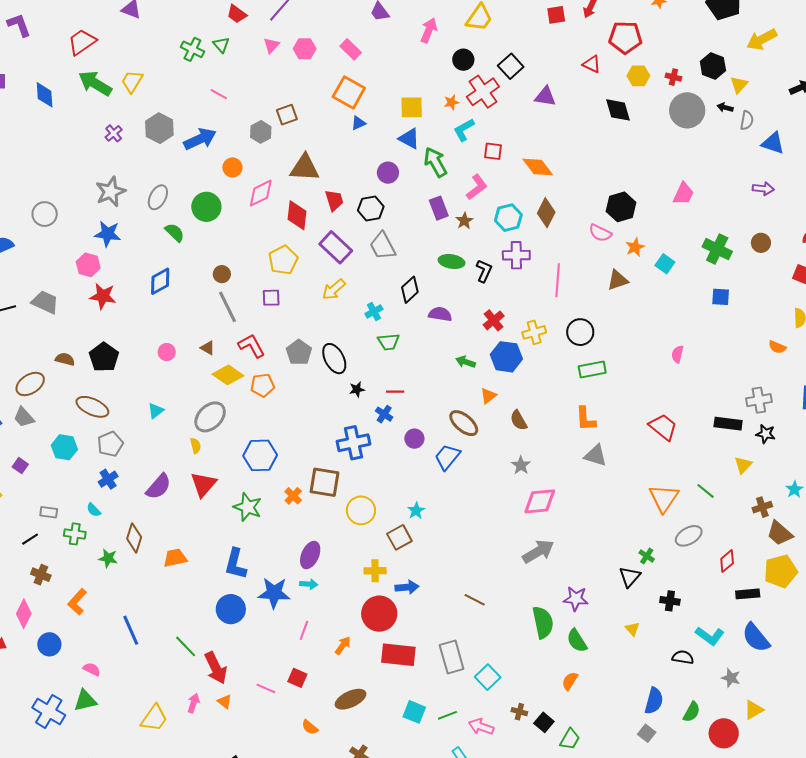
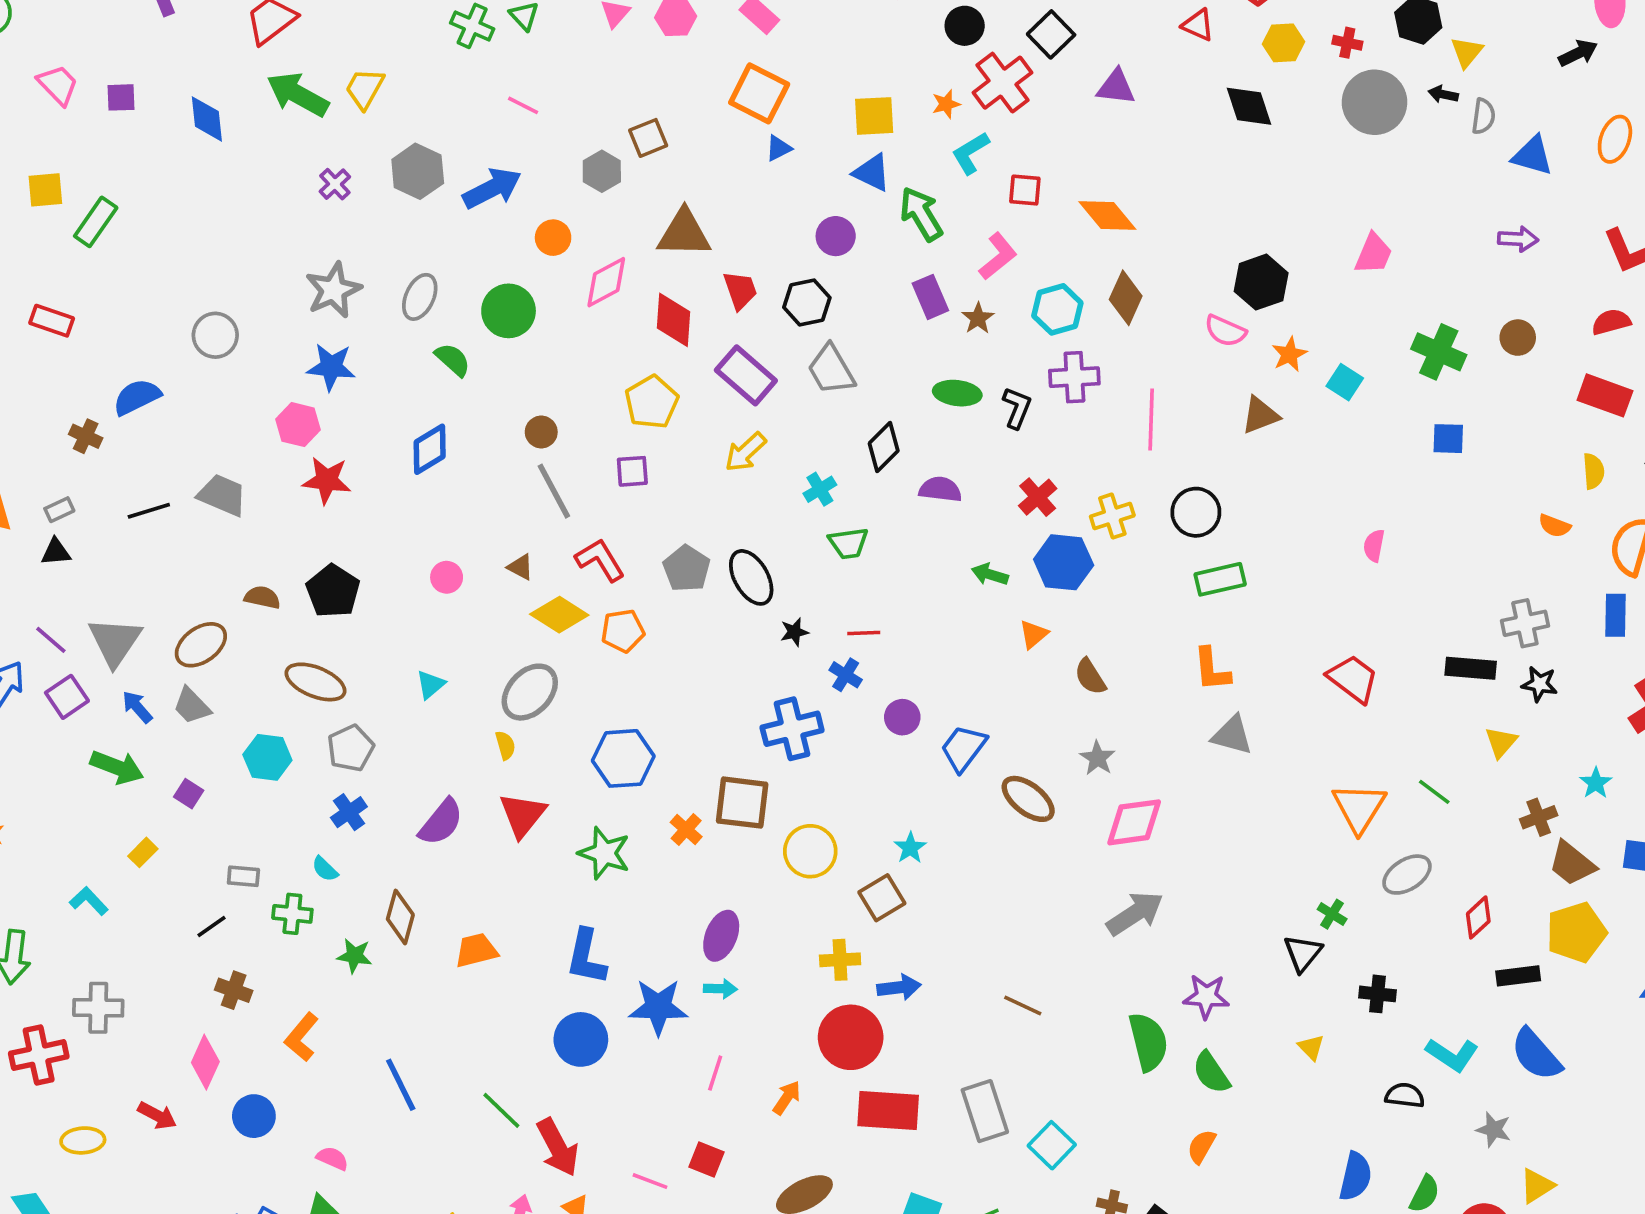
brown ellipse: (464, 423) -> (1028, 799), moved

